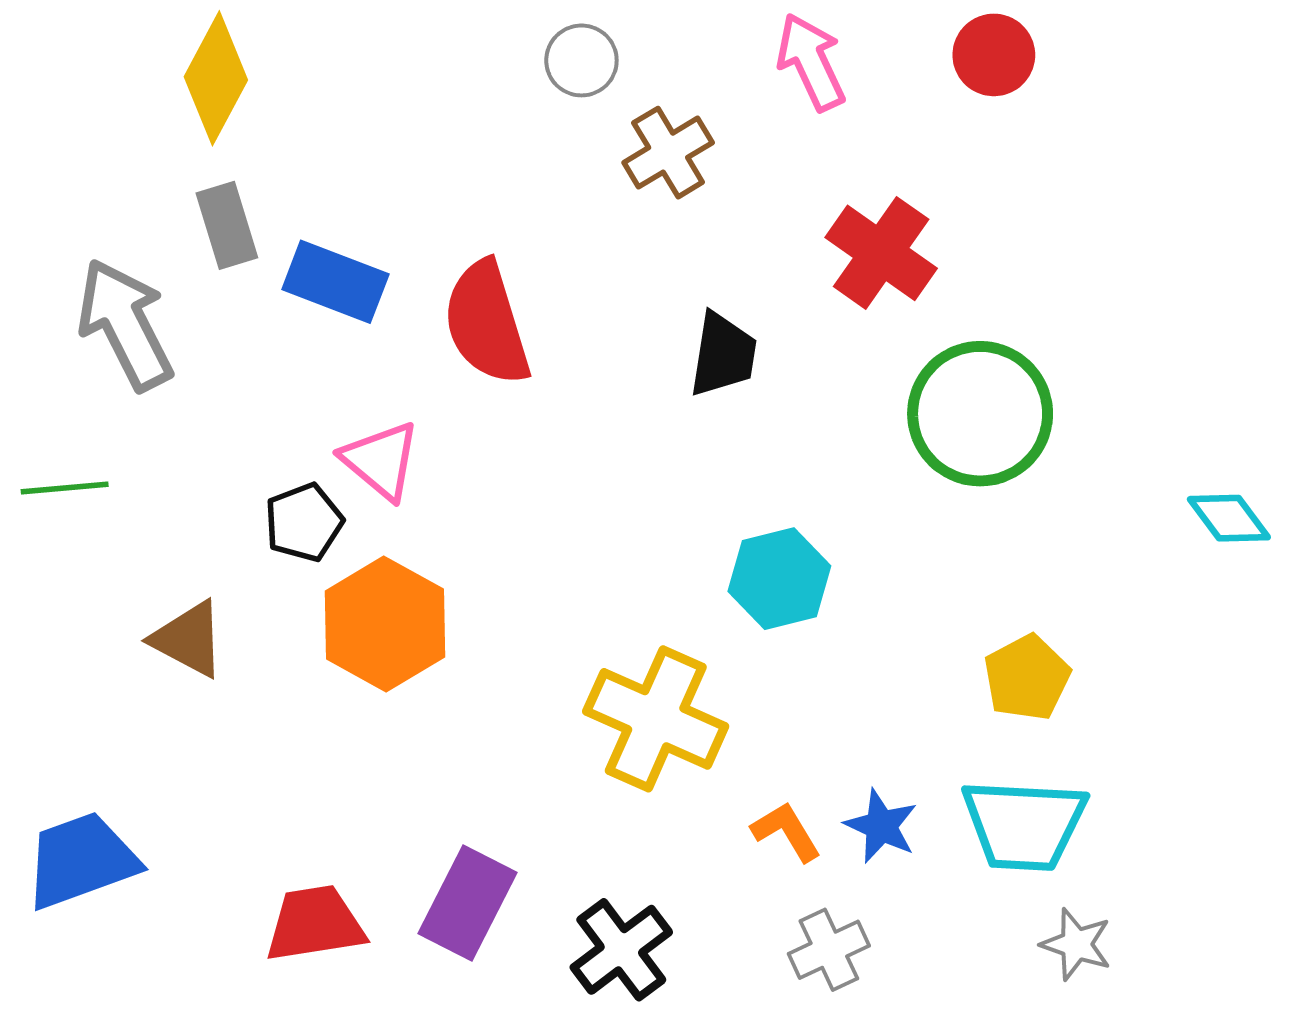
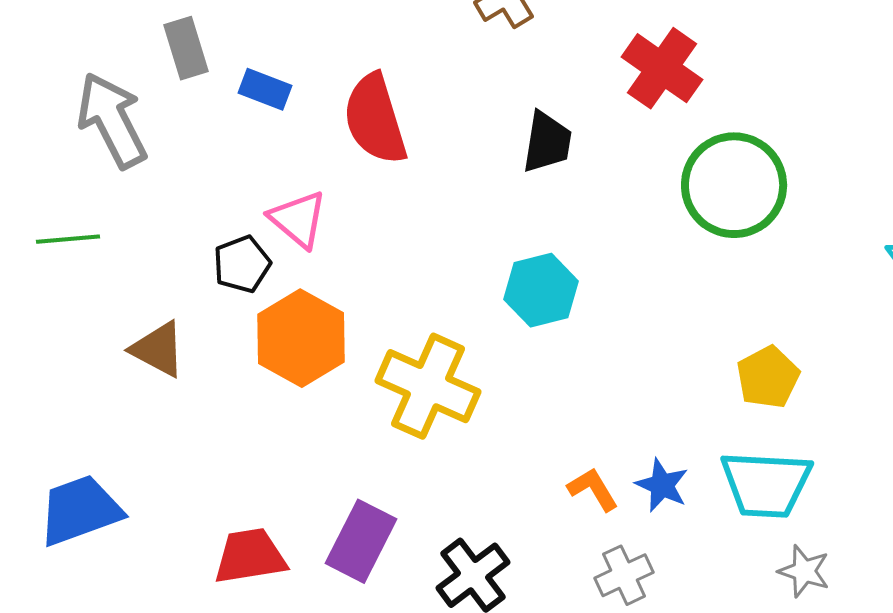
blue rectangle: (335, 282) -> (265, 89), size x0.7
cyan hexagon: (779, 579) -> (541, 290), moved
yellow cross: (656, 719) -> (428, 386), moved

